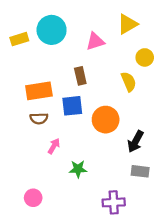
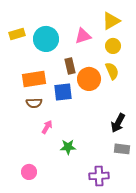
cyan circle: (52, 30) -> (46, 39), moved
yellow circle: (145, 57) -> (113, 46), moved
orange circle: (106, 120) -> (89, 79), moved

